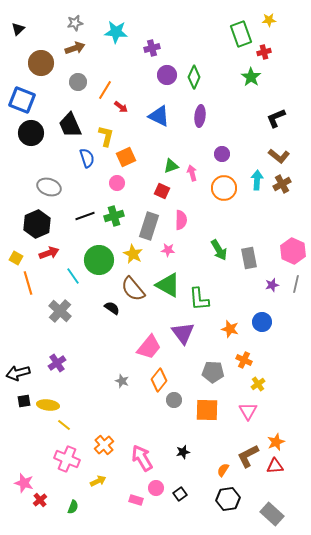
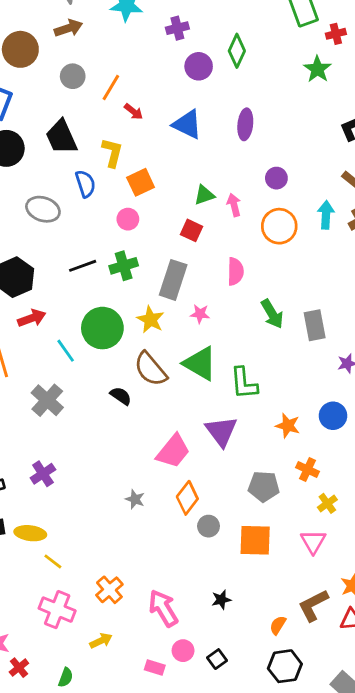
green diamond: (194, 77) -> (237, 51), moved
gray ellipse: (49, 187) -> (43, 209), moved
pink semicircle: (181, 220) -> (235, 271), moved

